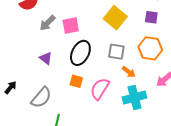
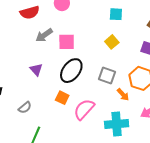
yellow square: (115, 18) -> (112, 42), size x0.6
orange arrow: (129, 72) -> (123, 95), moved
gray semicircle: (41, 98) -> (25, 108), size x0.6

